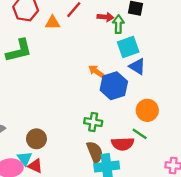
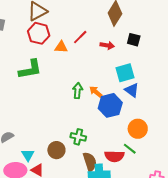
green arrow: (118, 24) -> (78, 91), moved
green cross: (93, 122) -> (78, 137), moved
brown circle: (36, 139) -> (56, 150), moved
cyan triangle: (25, 158) -> (28, 155), moved

